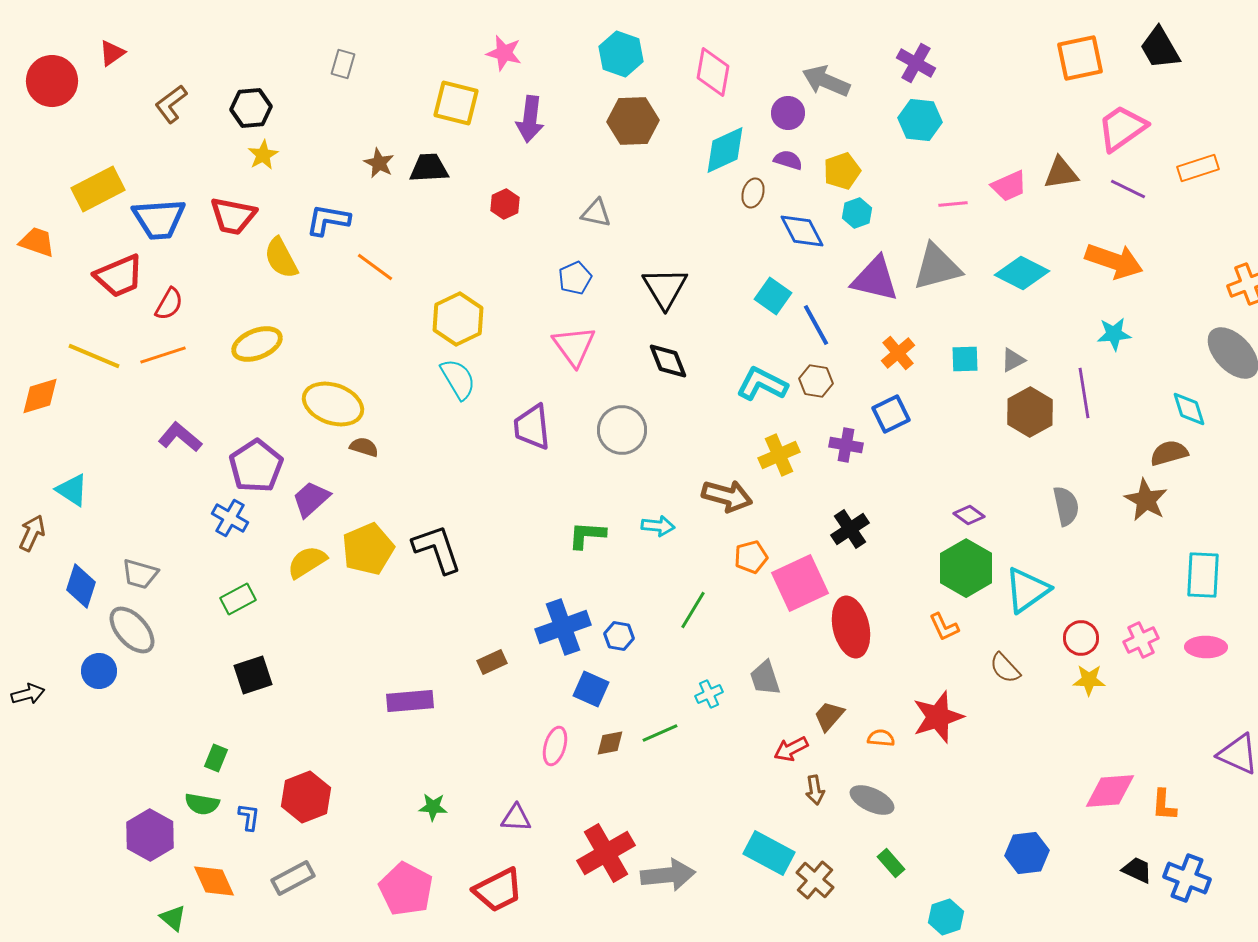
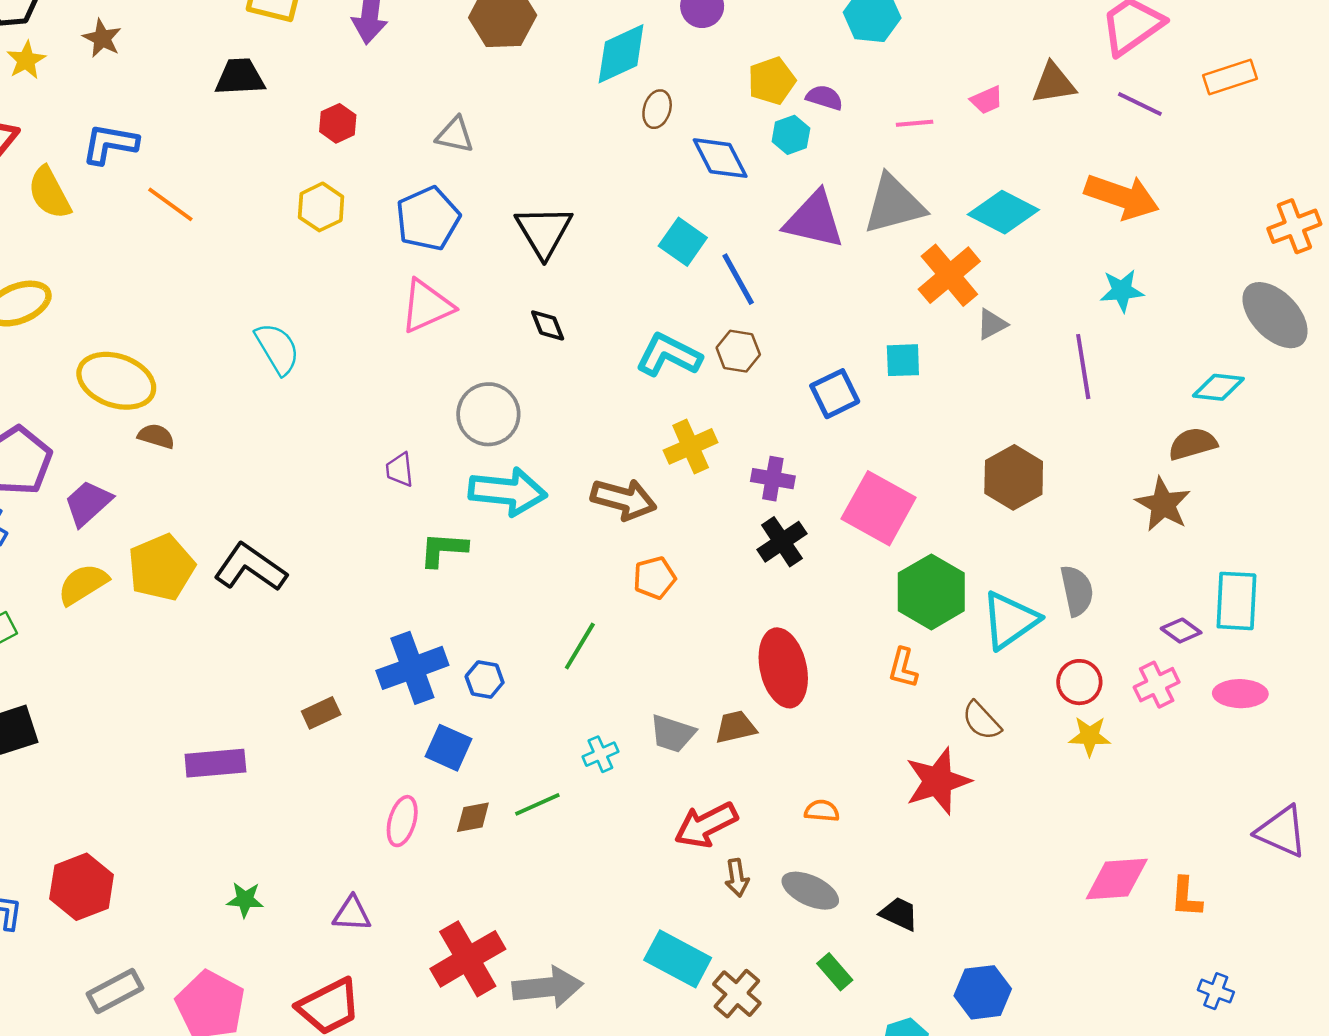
purple semicircle: (788, 160) -> (824, 98), moved
brown star: (379, 163) -> (102, 38), moved
pink trapezoid: (1009, 186) -> (987, 100), size x0.7
blue pentagon: (575, 278) -> (428, 219), size x1.5
yellow hexagon: (458, 319) -> (321, 207), moved, size x0.7
pink triangle: (574, 346) -> (427, 306), turned 42
orange cross: (898, 353) -> (949, 275), moved, size x1.4
cyan square: (965, 359) -> (903, 360), moved
black diamond: (668, 361) -> (548, 325), size x0.7
cyan diamond: (1189, 409) -> (1218, 387), turned -66
brown hexagon: (1030, 412) -> (1014, 477), moved
purple trapezoid: (532, 427) -> (400, 470), moved, size x0.6
purple cross: (846, 445) -> (773, 479), moved
gray semicircle: (1066, 506) -> (1077, 591), moved
purple diamond: (969, 515) -> (1181, 631), moved
cyan arrow: (658, 526) -> (508, 492), moved, size x1.8
black L-shape: (437, 549) -> (250, 567), turned -36
pink square: (800, 583) -> (879, 508), moved, turned -36
orange L-shape: (944, 627) -> (903, 668), turned 40
gray trapezoid: (765, 678) -> (673, 734), turned -54
brown trapezoid: (829, 716) -> (736, 727), moved, turned 36
red star: (938, 717) -> (938, 781), moved
red arrow: (791, 749) -> (706, 825), size x1.4
blue hexagon: (1027, 853) -> (983, 992), moved
black trapezoid: (1137, 870) -> (899, 914), moved
gray rectangle: (293, 878) -> (115, 991), moved
blue cross: (1187, 878) -> (1216, 991), size x0.6

